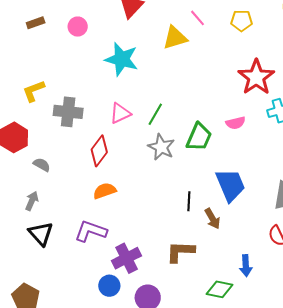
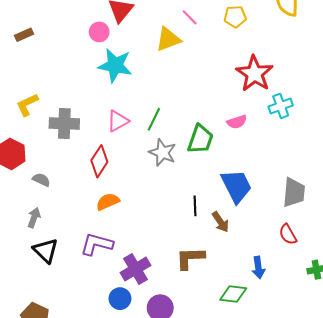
pink circle: (78, 27) -> (99, 32), moved

